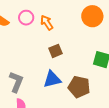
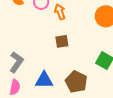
blue triangle: (52, 79) -> (44, 80), moved

